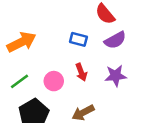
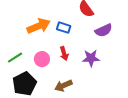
purple semicircle: (115, 40) -> (104, 30), moved
orange arrow: (22, 42) -> (39, 26), moved

